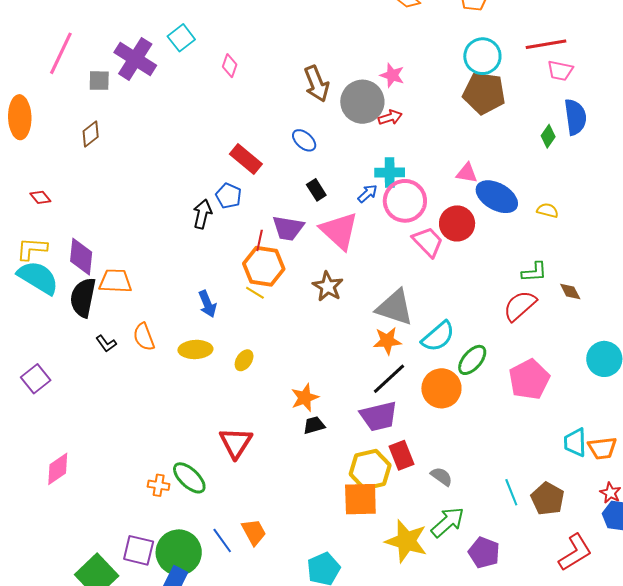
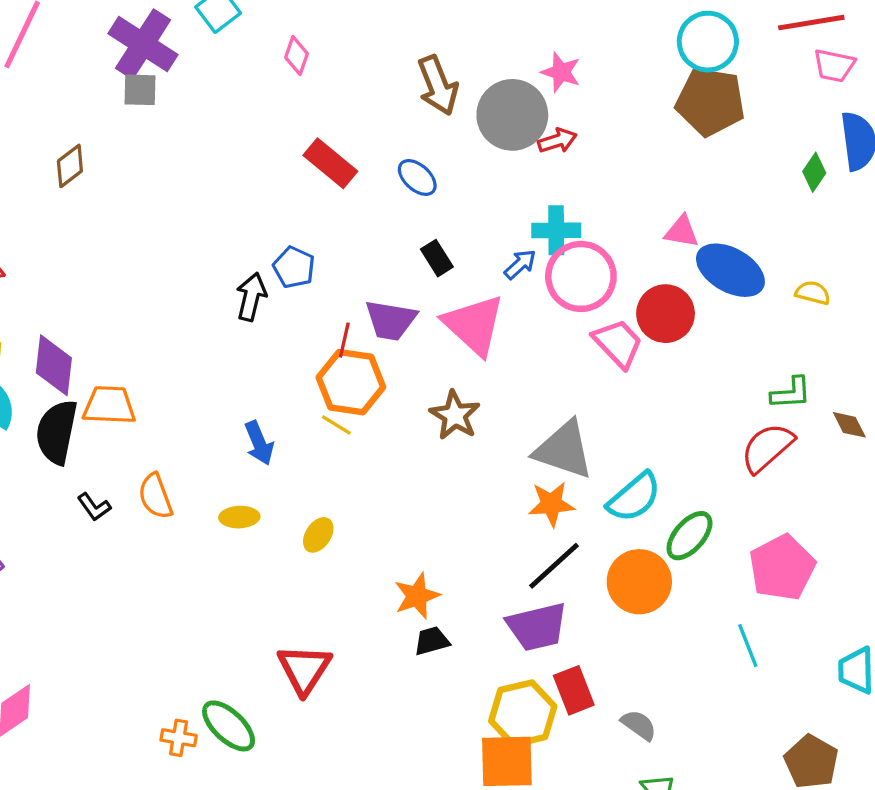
gray square: (99, 81) -> (140, 90), moved
red rectangle: (246, 159) -> (330, 163), moved
yellow ellipse: (195, 349) -> (239, 517), size x0.7
cyan line: (511, 492) -> (748, 646), moved

